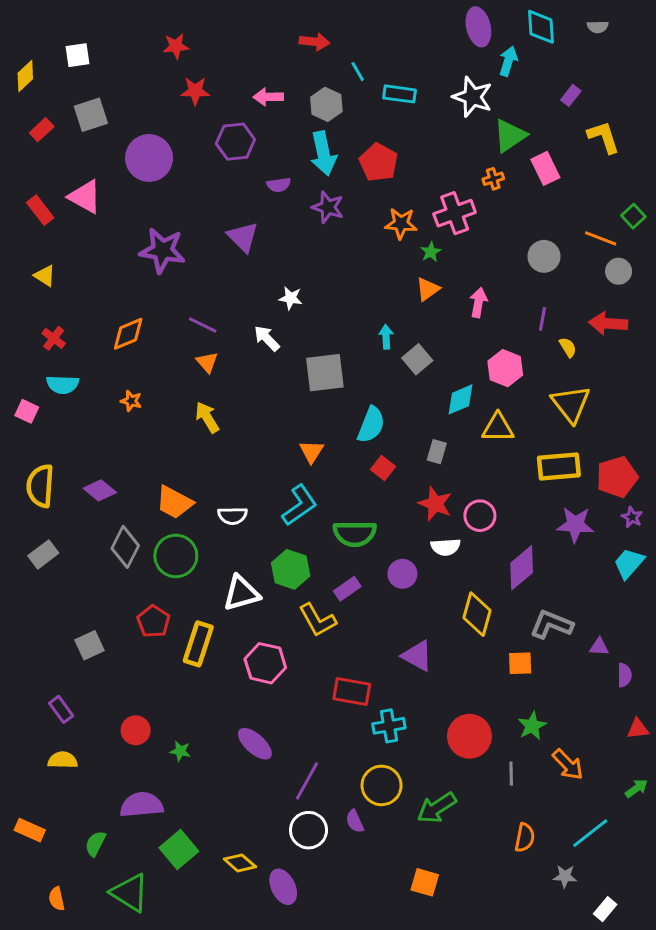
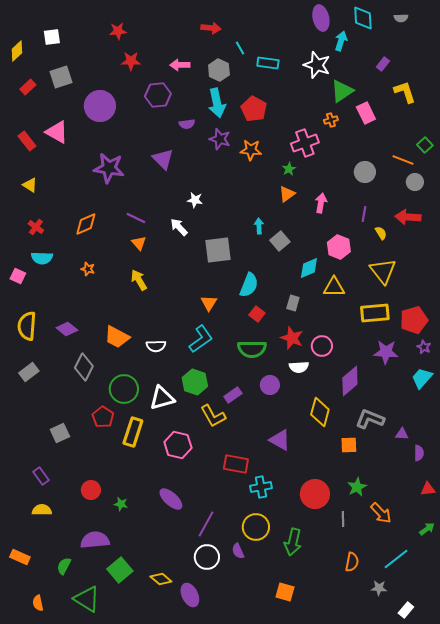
orange star: (401, 224) -> (251, 150), moved
green semicircle: (355, 534) -> (252, 349), moved
green circle: (176, 556) -> (124, 389), moved
green arrow: (437, 808) -> (293, 542), turned -44

